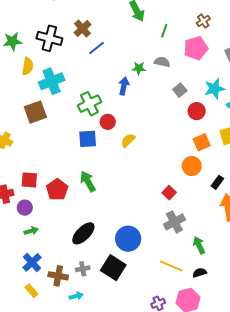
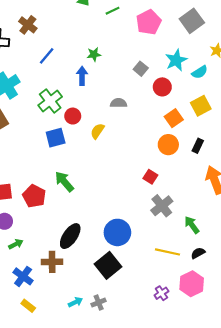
green line: (164, 31) -> (113, 11), turned 56
blue line: (97, 48) -> (47, 56), moved
gray semicircle: (162, 62) -> (119, 103), moved
black rectangle: (217, 182) -> (198, 146), moved
black square: (113, 268) -> (108, 265), turned 30
gray cross: (83, 269) -> (99, 302), moved
brown cross: (58, 276) -> (52, 262), moved

